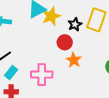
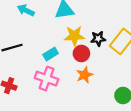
yellow star: (51, 16) -> (74, 36), moved
cyan rectangle: (11, 73) -> (51, 54), moved

